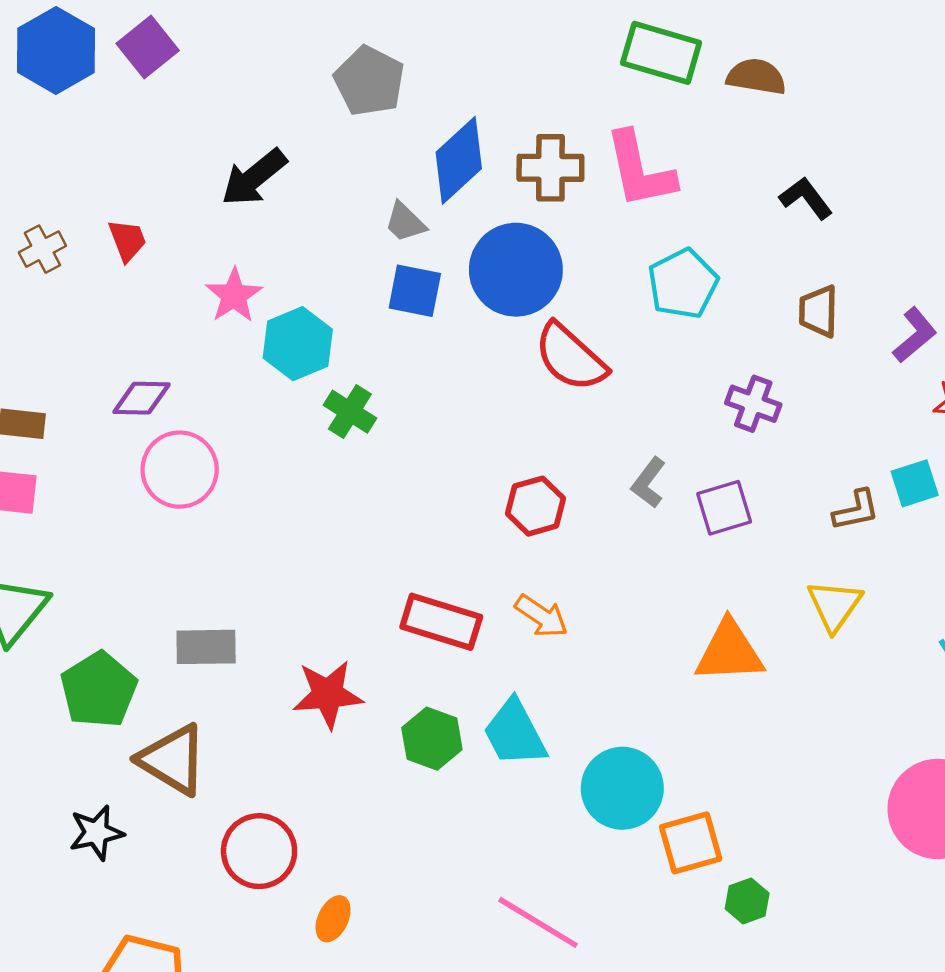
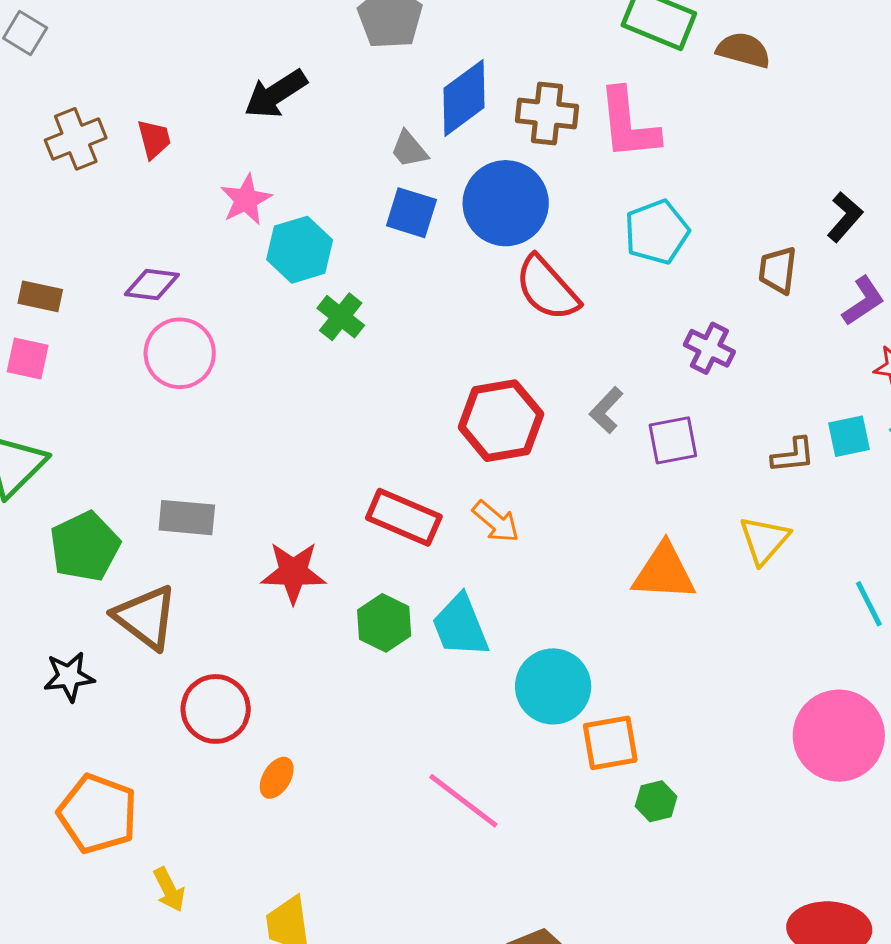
black L-shape: (806, 198) -> (845, 217), moved, turned 72
brown cross: (42, 249) -> (76, 139), size x1.4
red hexagon: (536, 506) -> (501, 421), size x1.5

